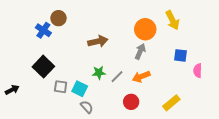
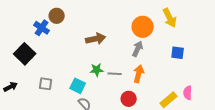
black square: (43, 67) -> (25, 54), moved
pink semicircle: (198, 71) -> (188, 93), moved
gray line: (117, 77) -> (115, 74), turned 48
orange arrow: (141, 77) -> (139, 74), turned 126
gray square: (61, 87) -> (46, 84), moved

